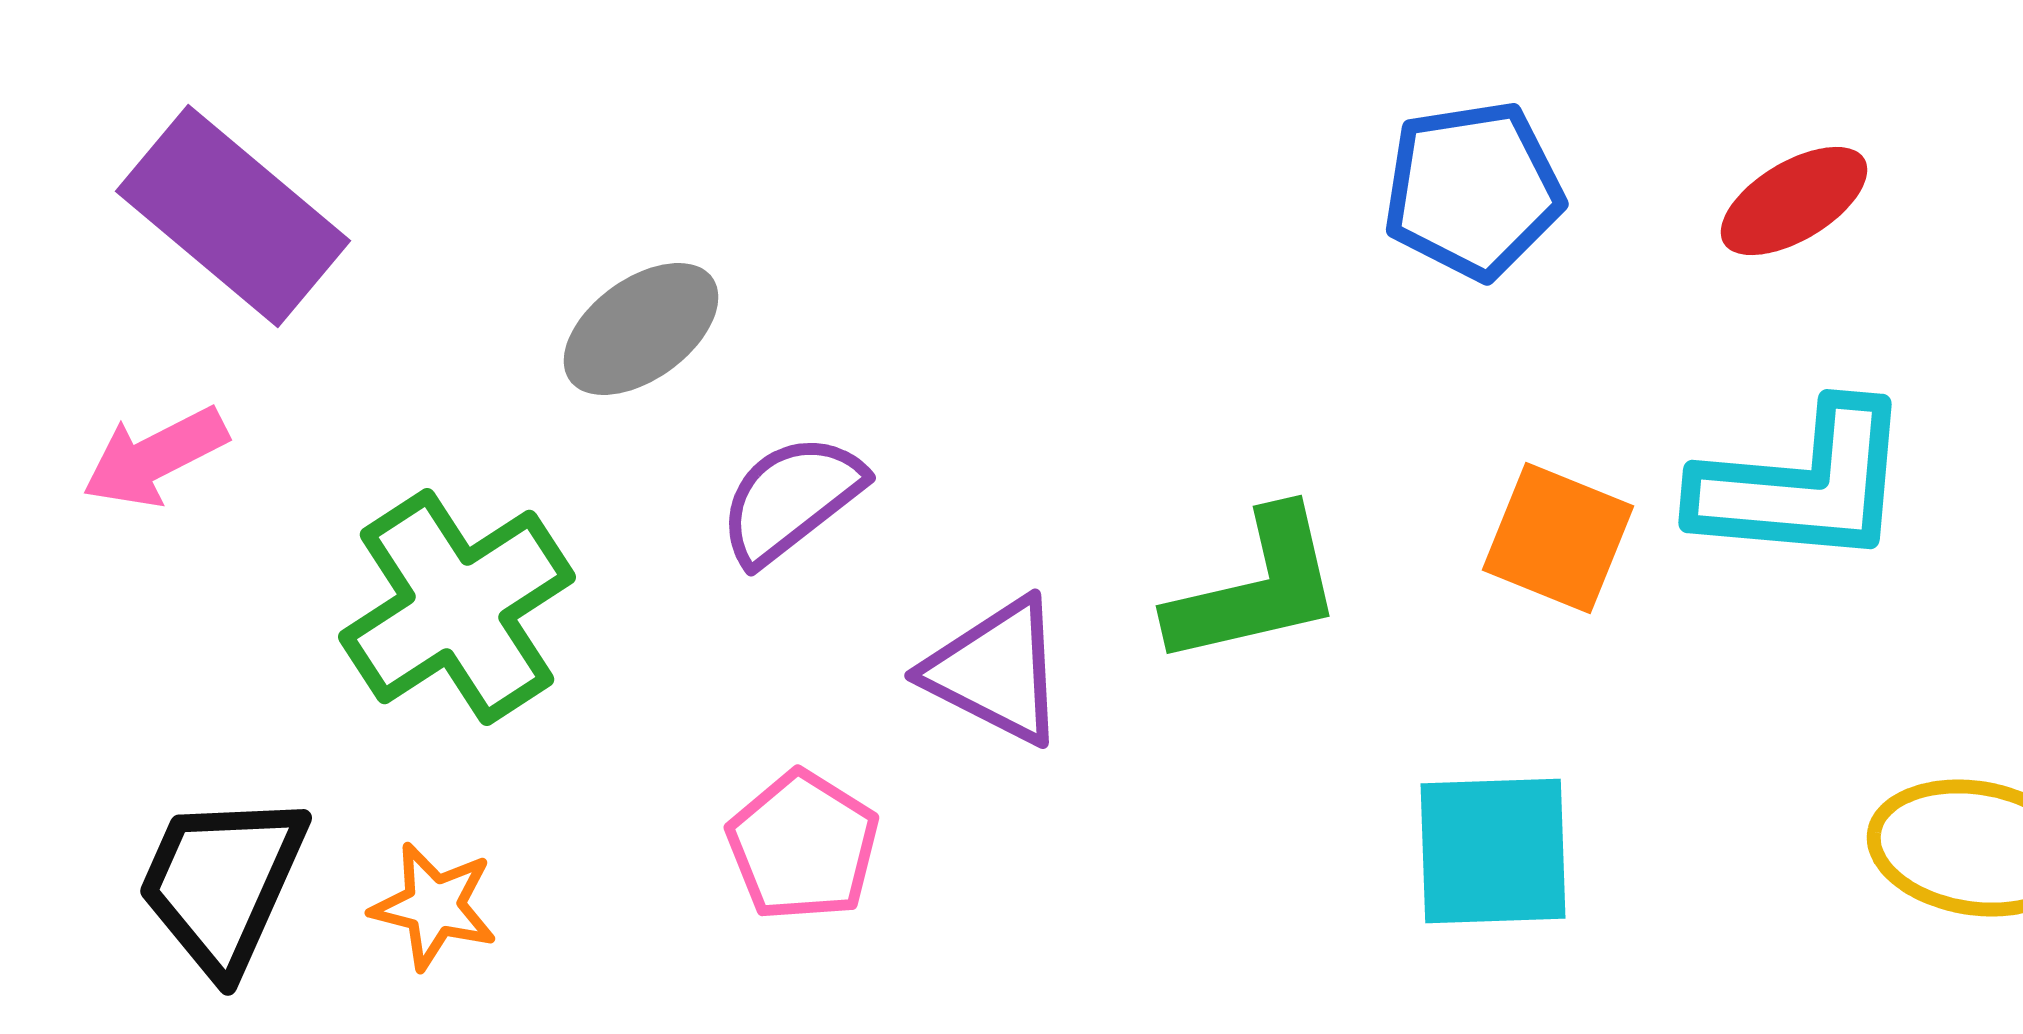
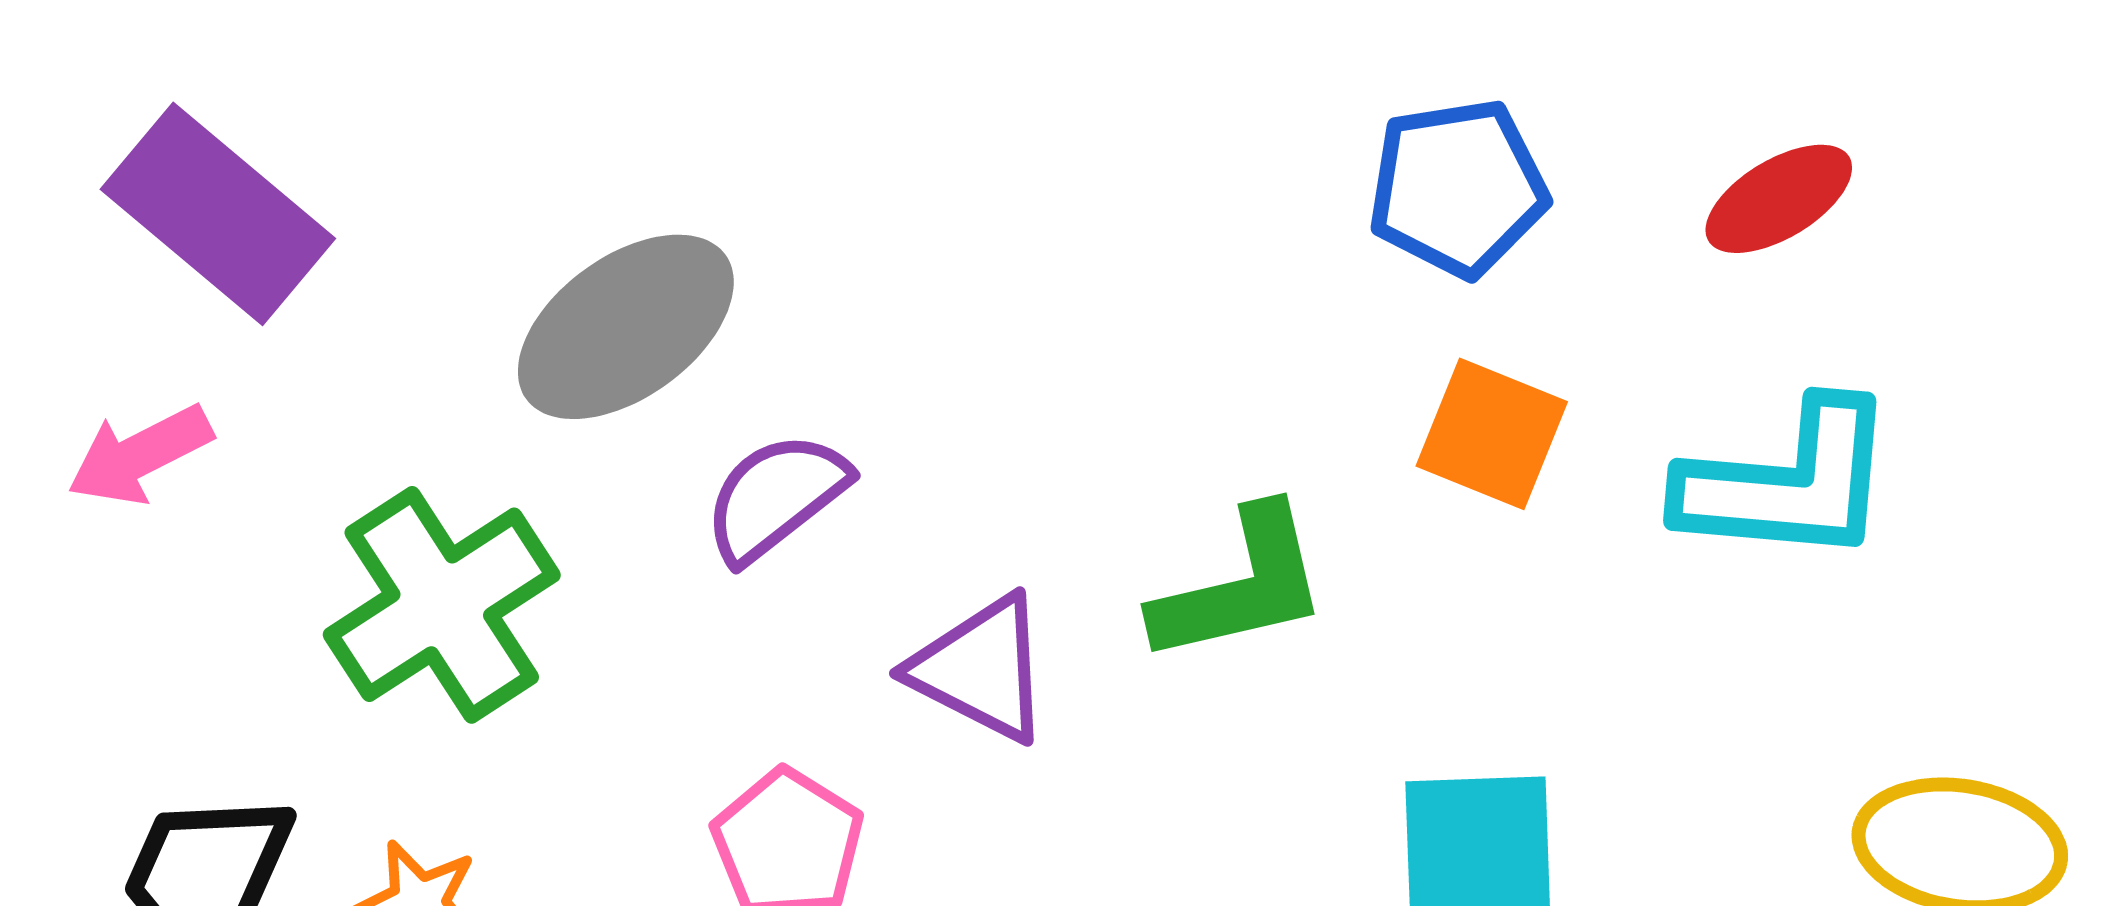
gray ellipse: (641, 329) -> (626, 327), size x1.4
orange square: (1558, 538) -> (1492, 434), moved

